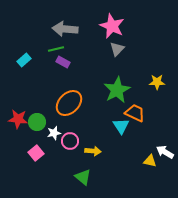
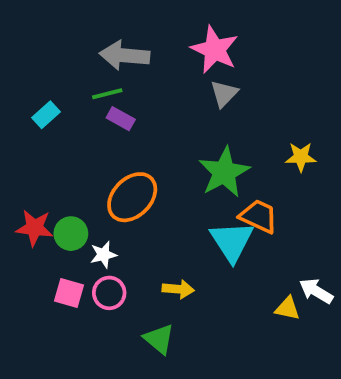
cyan triangle: (121, 126) -> (232, 241), size x1.4
pink circle: (70, 141) -> (109, 293), moved
pink square: (36, 153) -> (69, 293), turned -35

